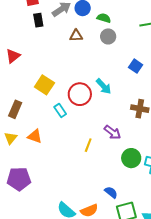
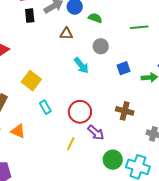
gray circle: (108, 36) -> (101, 46), moved
blue square: (136, 66) -> (123, 68), turned 32
cyan arrow: (104, 86) -> (81, 65), moved
red circle: (80, 94) -> (80, 112), moved

